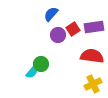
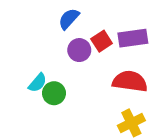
cyan semicircle: (32, 72) -> (38, 83), moved

